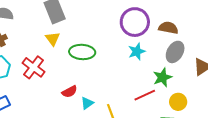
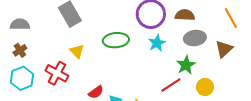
yellow triangle: (53, 39) -> (77, 51), moved
green ellipse: (82, 52) -> (116, 40), moved
gray ellipse: (175, 52) -> (195, 38), turned 60

